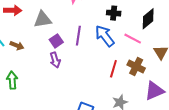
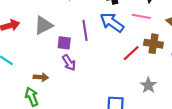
purple square: (56, 41) -> (64, 43), turned -32
brown arrow: (17, 46) -> (41, 77), moved
red line: (113, 69) -> (131, 53), turned 48

